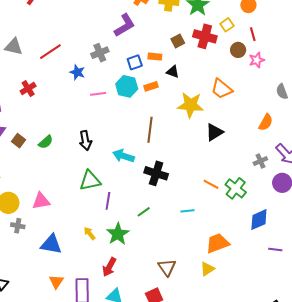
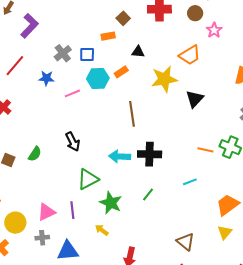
purple L-shape: (125, 25) -> (29, 26), moved
brown square: (178, 41) -> (123, 18), moved
orange rectangle: (155, 57) -> (108, 36), moved
pink star: (257, 60) -> (214, 30), moved
blue square: (135, 62) -> (87, 55), moved, turned 35
orange trapezoid: (222, 89) -> (190, 55), turned -55
cyan arrow: (123, 156) -> (120, 157), moved
purple line: (108, 201) -> (72, 210), moved
gray cross: (18, 226) -> (42, 238), moved
green star: (118, 234) -> (111, 203), moved

